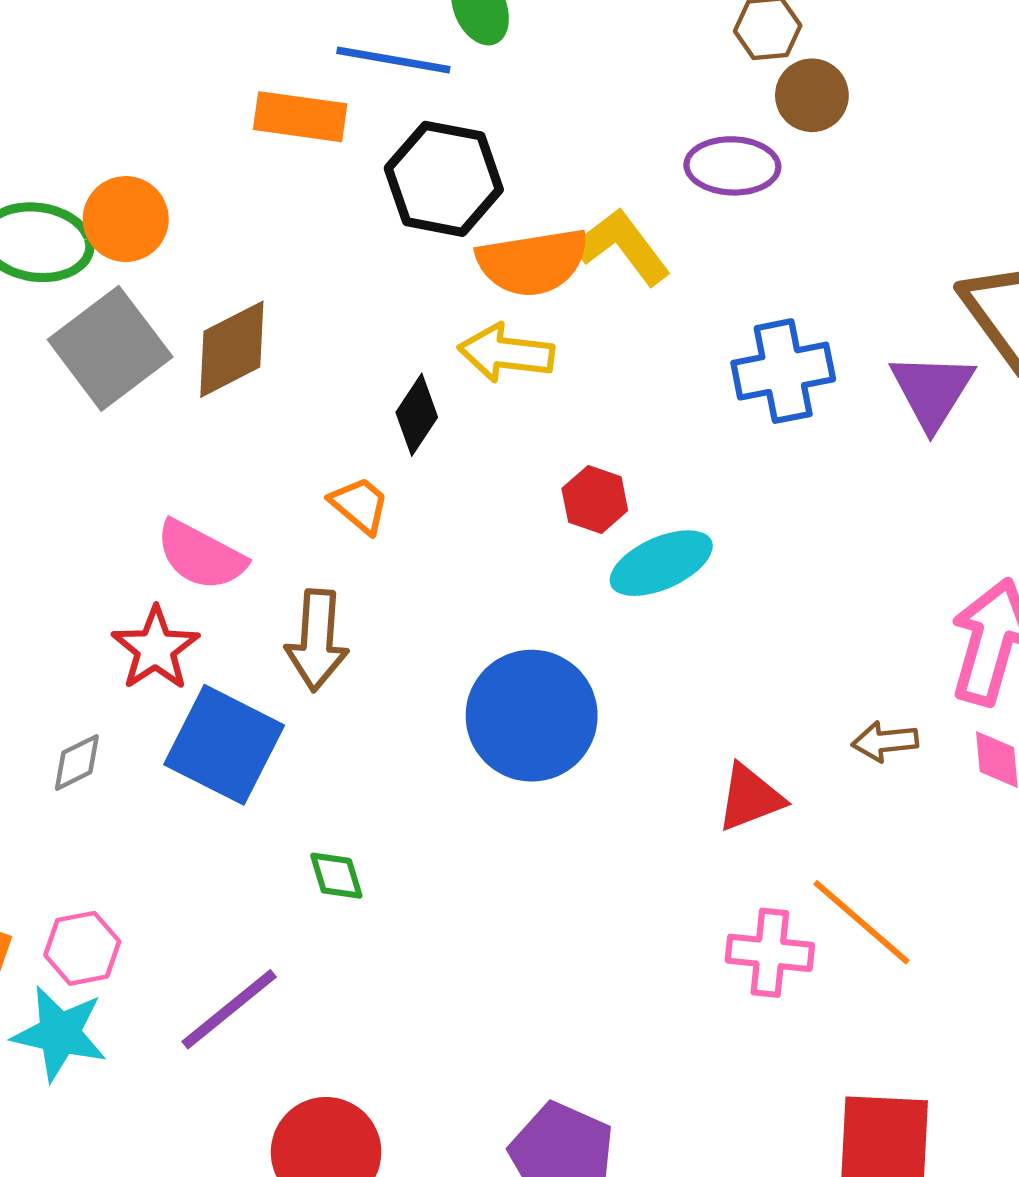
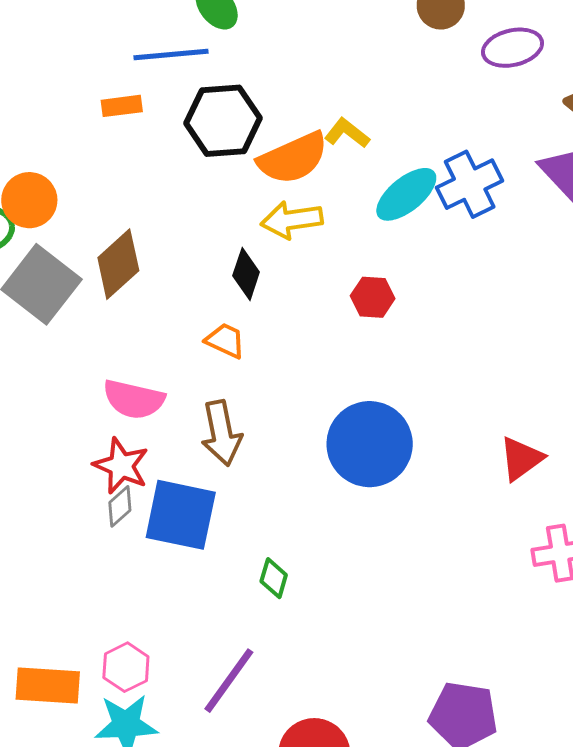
orange rectangle: (300, 117) -> (122, 106), size x0.7
purple ellipse: (732, 166) -> (512, 48), moved
yellow L-shape: (622, 247) -> (347, 133), size x0.7
cyan ellipse: (661, 563) -> (406, 194), moved
gray diamond: (77, 762) -> (120, 506), moved
green diamond: (336, 876) -> (274, 578), turned 48

